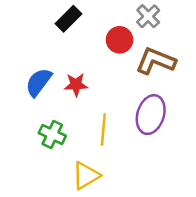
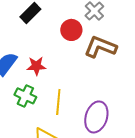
purple ellipse: (151, 115) -> (96, 117), moved
green cross: (52, 134) -> (25, 96), moved

